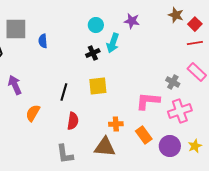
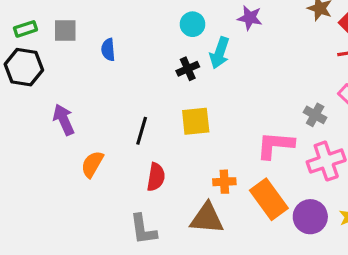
gray square: (16, 29) -> (65, 31), size x0.7
orange rectangle: (144, 135) -> (269, 199), size x1.4

